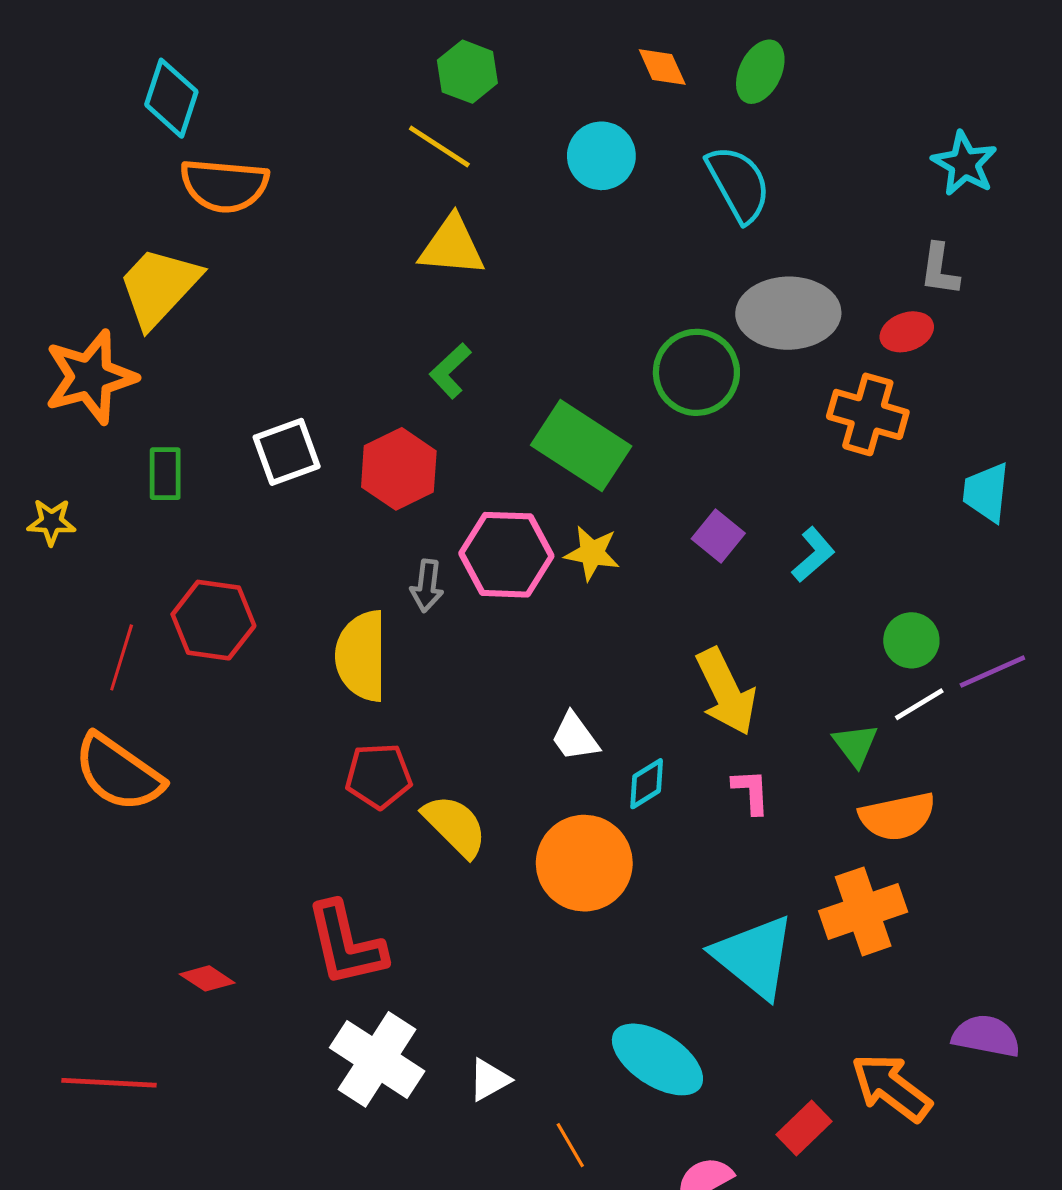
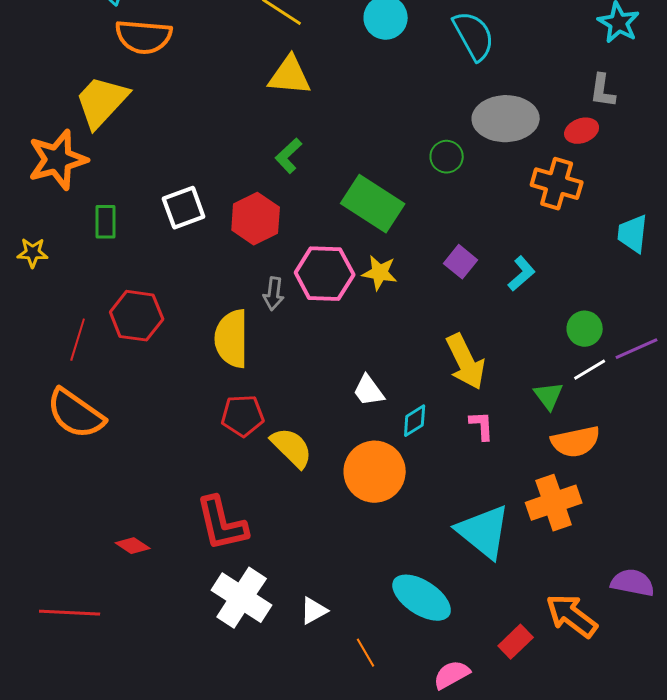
green circle: (696, 372) -> (447, 157), size x0.6

